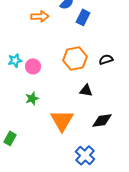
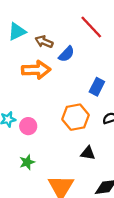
orange arrow: (40, 16) -> (36, 70), size x1.4
blue rectangle: (83, 17) -> (97, 87), moved

